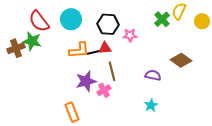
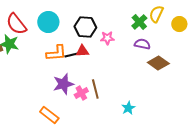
brown line: (112, 71) -> (95, 89), moved
purple semicircle: (153, 75) -> (142, 44), moved
orange rectangle: (72, 112) -> (49, 115), turned -30

